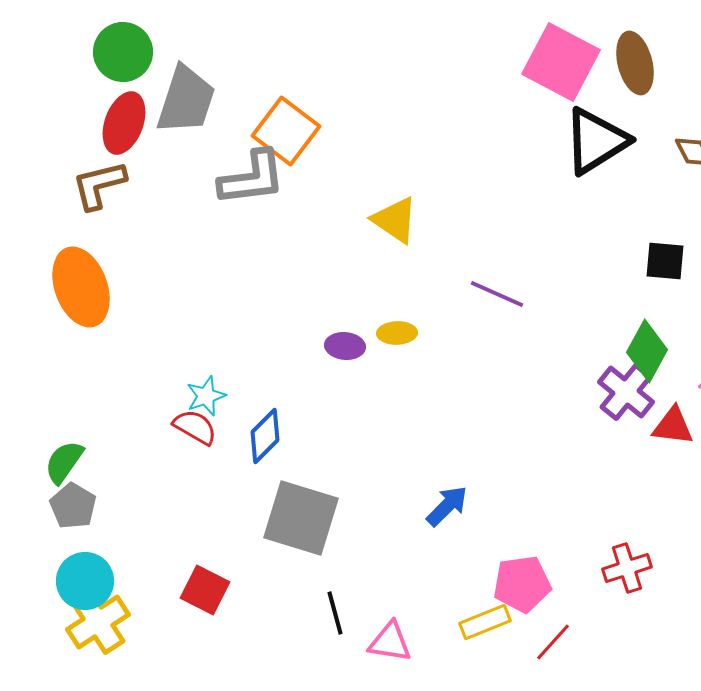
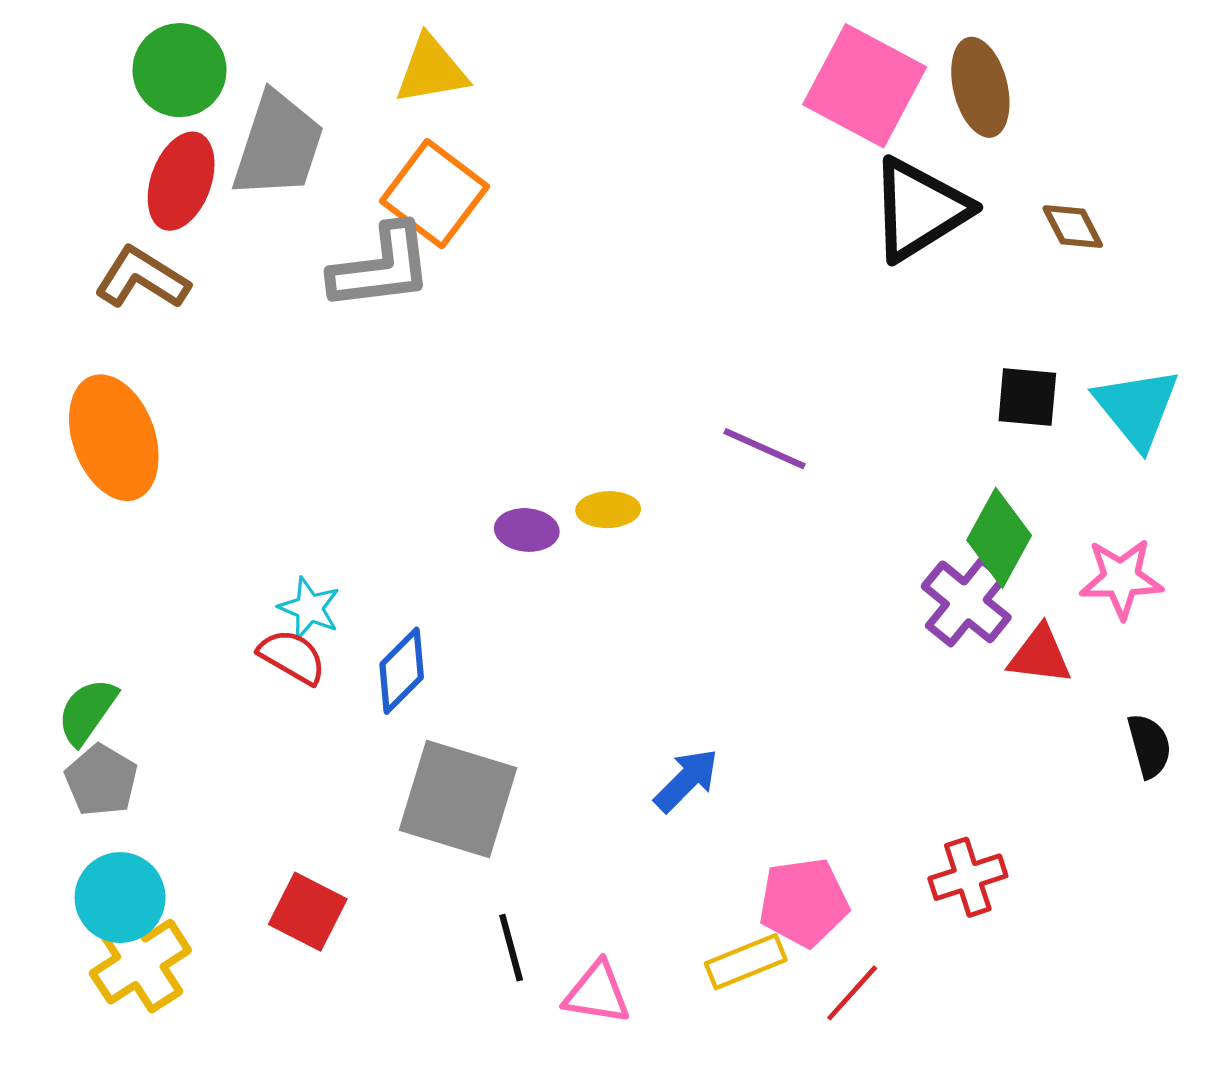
brown L-shape: (99, 185) -> (142, 278), turned 46
yellow triangle: (395, 220) -> (431, 70), moved, turned -44
cyan star: (206, 396) -> (309, 608), turned -30

